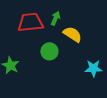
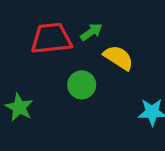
green arrow: (55, 18) -> (91, 32), turned 32

